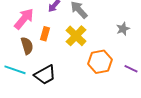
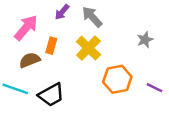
brown semicircle: (27, 46) -> (30, 60), turned -96

